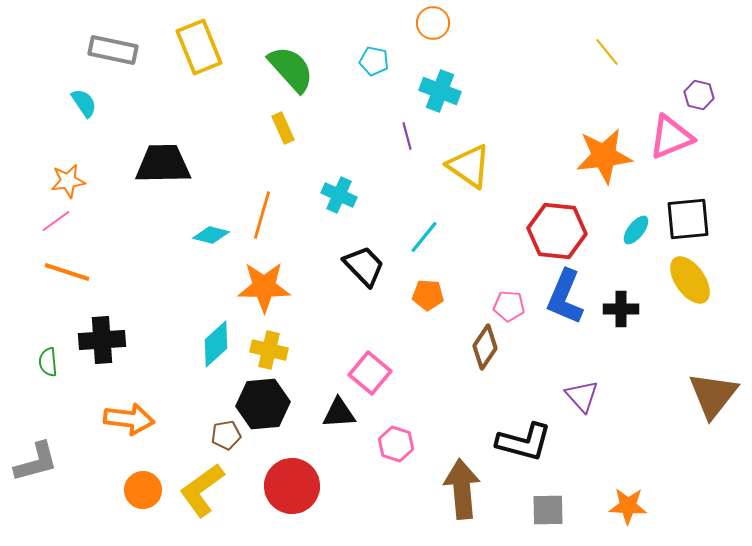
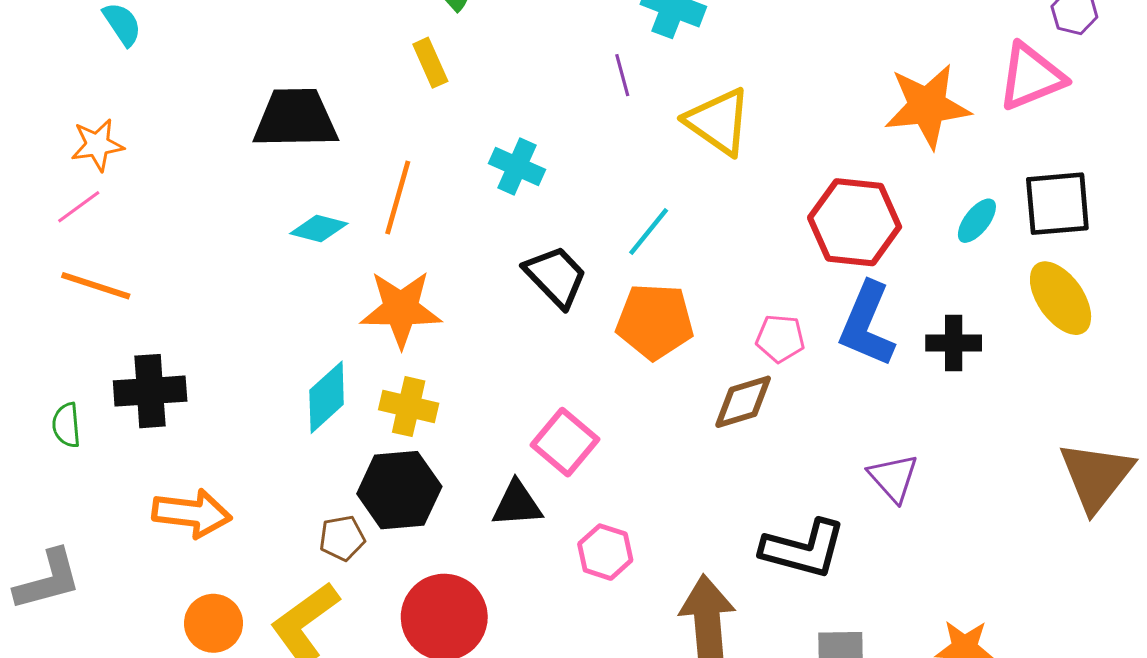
black trapezoid: (163, 164) -> (296, 118), moved
orange pentagon: (428, 295) -> (655, 321), size x1.6
brown diamond: (485, 347) -> (743, 402), turned 39

